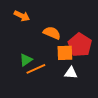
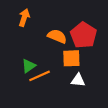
orange arrow: (22, 16) -> (24, 18), turned -98
red pentagon: (80, 45) -> (84, 35), moved

